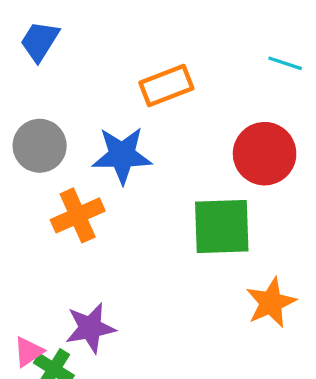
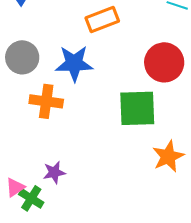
orange cross: (78, 215) -> (46, 101), turned 32
purple star: (90, 328) -> (54, 172), size x0.7

